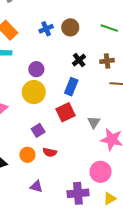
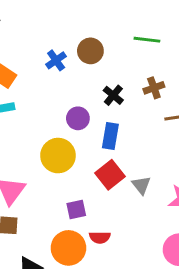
purple circle: (36, 69) -> (78, 118), moved
gray triangle: (94, 122) -> (141, 185), moved
purple square: (38, 130) -> (76, 210), turned 32
orange circle: (27, 155) -> (68, 248), size x1.5

